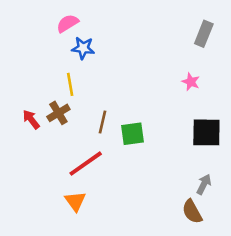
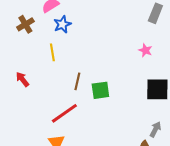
blue star: (83, 48) -> (62, 24), turned -30
brown cross: (58, 113) -> (25, 24), moved

